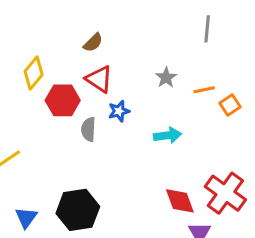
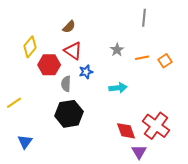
orange square: (230, 105) -> (165, 61), moved
black hexagon: (78, 210) -> (69, 114), moved

